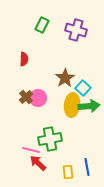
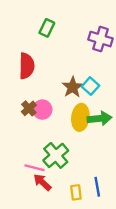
purple cross: (76, 30) -> (101, 39), moved
red semicircle: (24, 59) -> (27, 66), size x1.6
cyan square: (83, 88) -> (90, 86), moved
green cross: (50, 139) -> (56, 155), turned -30

